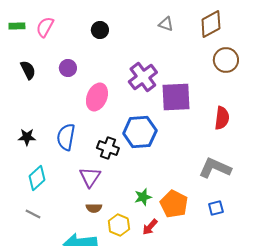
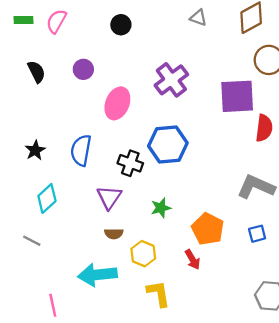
purple square: (176, 97) -> (237, 96), moved
black star: (27, 137) -> (35, 150), turned -30
green star: (143, 197) -> (161, 208), moved
gray line: (33, 214) -> (32, 241), moved
red arrow: (150, 227) -> (193, 259), moved, turned -72

